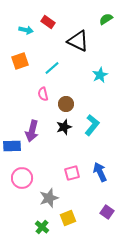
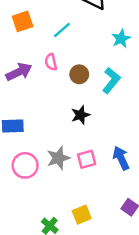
cyan L-shape: (92, 125) -> (111, 80), moved
black star: (64, 127) -> (80, 115), moved
purple arrow: (32, 131) -> (19, 72), moved, turned -130
gray star: (49, 198) -> (58, 158), moved

